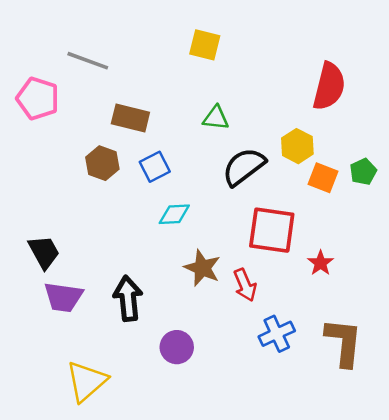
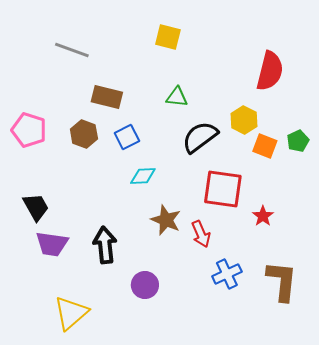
pink pentagon: (38, 98) -> (29, 130), moved

